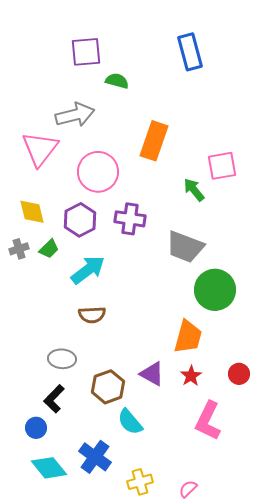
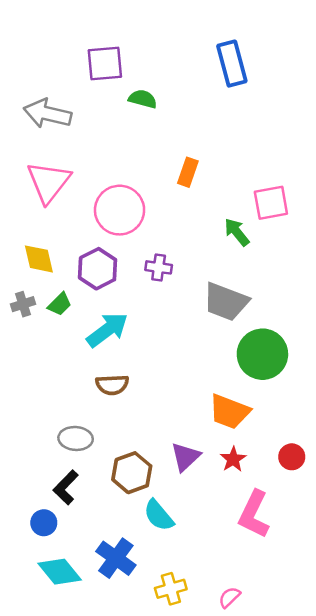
gray arrow: (75, 115) -> (47, 114), moved, turned -153
orange rectangle: (154, 141) -> (188, 172), size x0.6
purple cross: (130, 219) -> (159, 267), size x0.7
orange trapezoid: (188, 337) -> (229, 412), turned 96
purple triangle: (152, 374) -> (185, 457), turned 48

